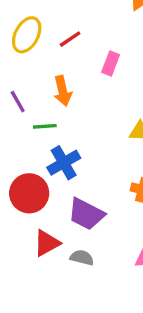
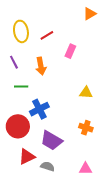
yellow ellipse: (27, 35) -> (21, 31), turned -40
purple line: (18, 102) -> (14, 62), moved
green line: (45, 126) -> (21, 86), moved

